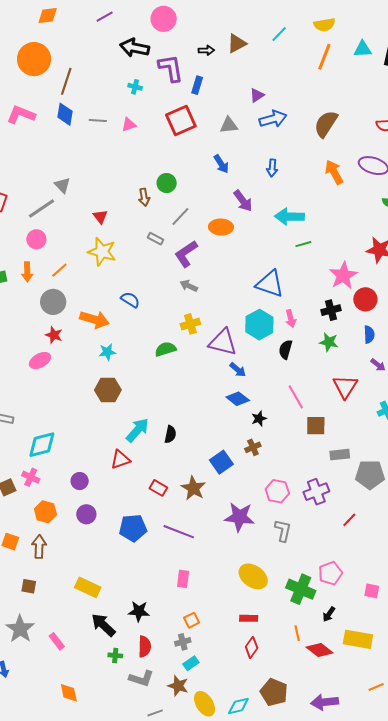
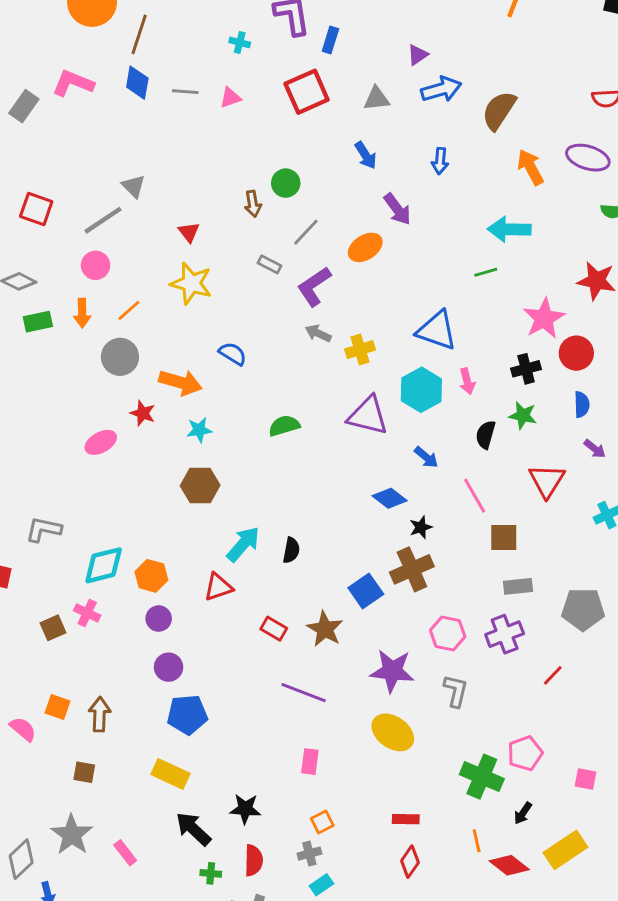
brown semicircle: (326, 124) -> (499, 110), moved
cyan arrow: (289, 217) -> (509, 229), moved
orange ellipse: (221, 227) -> (365, 247), turned -35
yellow cross: (190, 324) -> (360, 350), moved
red star: (54, 335) -> (143, 413), moved
black semicircle: (286, 349) -> (486, 435), moved
blue arrow: (238, 370) -> (426, 457), moved
brown cross: (253, 447) -> (412, 569), size x1.8
gray rectangle: (340, 455) -> (518, 586), moved
orange hexagon: (45, 512) -> (151, 576), moved
blue pentagon: (133, 528) -> (187, 715), moved
yellow ellipse: (253, 576) -> (393, 732), moved
yellow rectangle: (358, 639) -> (565, 850), turned -44

